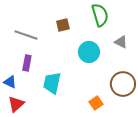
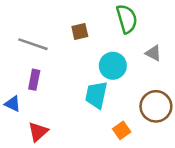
cyan trapezoid: (52, 83) -> (96, 95), moved
red triangle: (16, 104) -> (38, 132), moved

